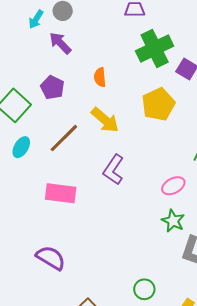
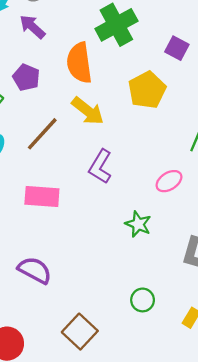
green cross: (155, 49) -> (116, 25), moved
orange semicircle: (100, 77) -> (79, 63), size x1.8
green star: (173, 221) -> (138, 224), moved

